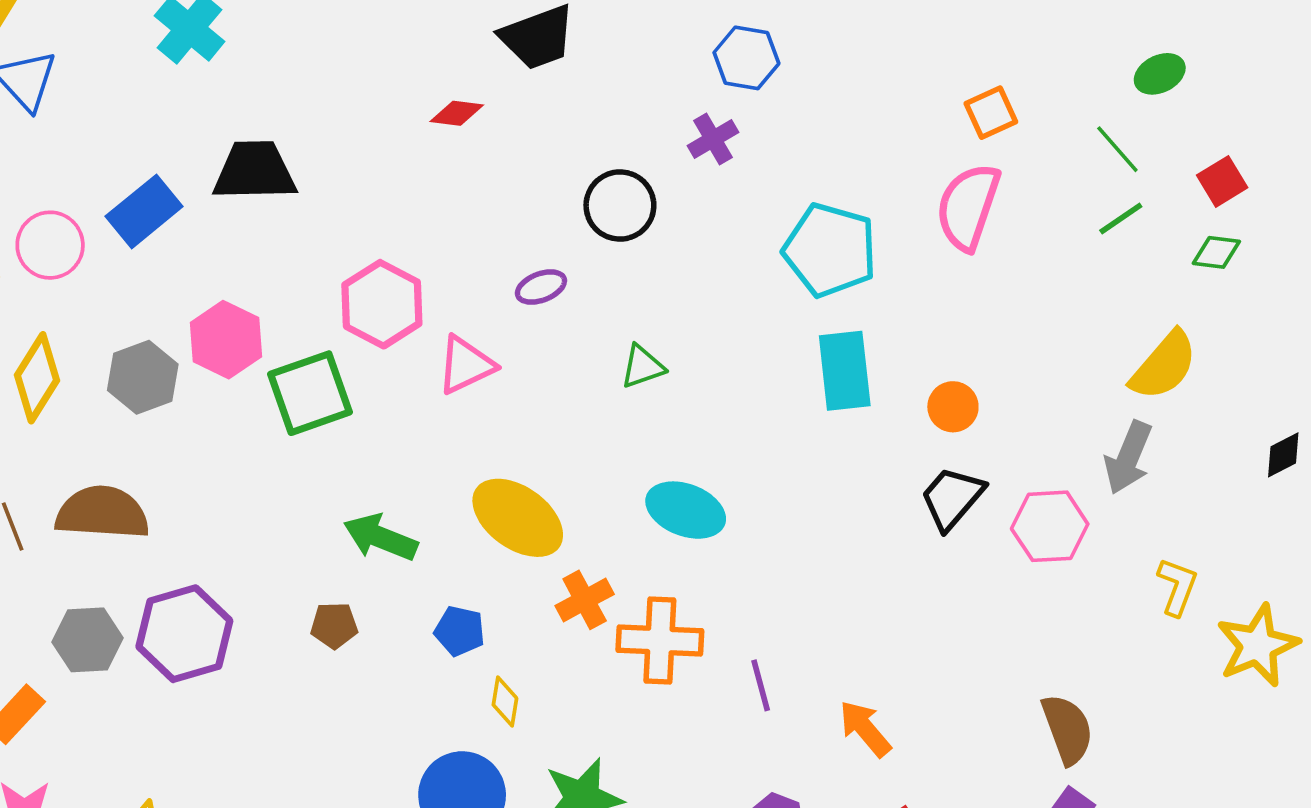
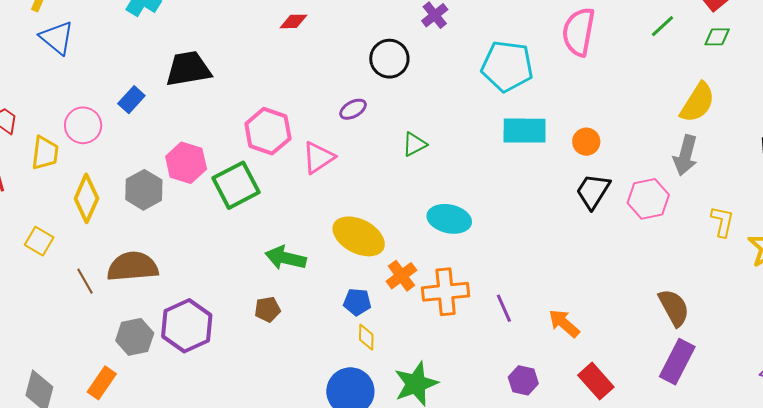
blue rectangle: (144, 211) -> (131, 100), size x0.7
cyan rectangle: (845, 371) -> (525, 131), turned -75
blue pentagon: (460, 631) -> (357, 302), moved

